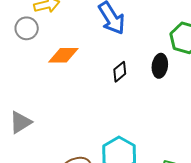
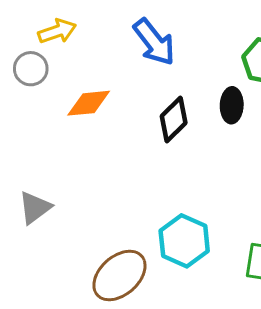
black diamond: (120, 72) -> (174, 119), size x1.4

